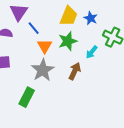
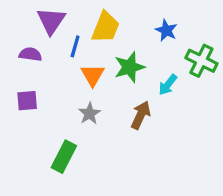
yellow trapezoid: (69, 16) -> (105, 27), moved
blue line: (34, 28) -> (75, 46), turned 56
gray star: (43, 70) -> (90, 113), size x0.6

